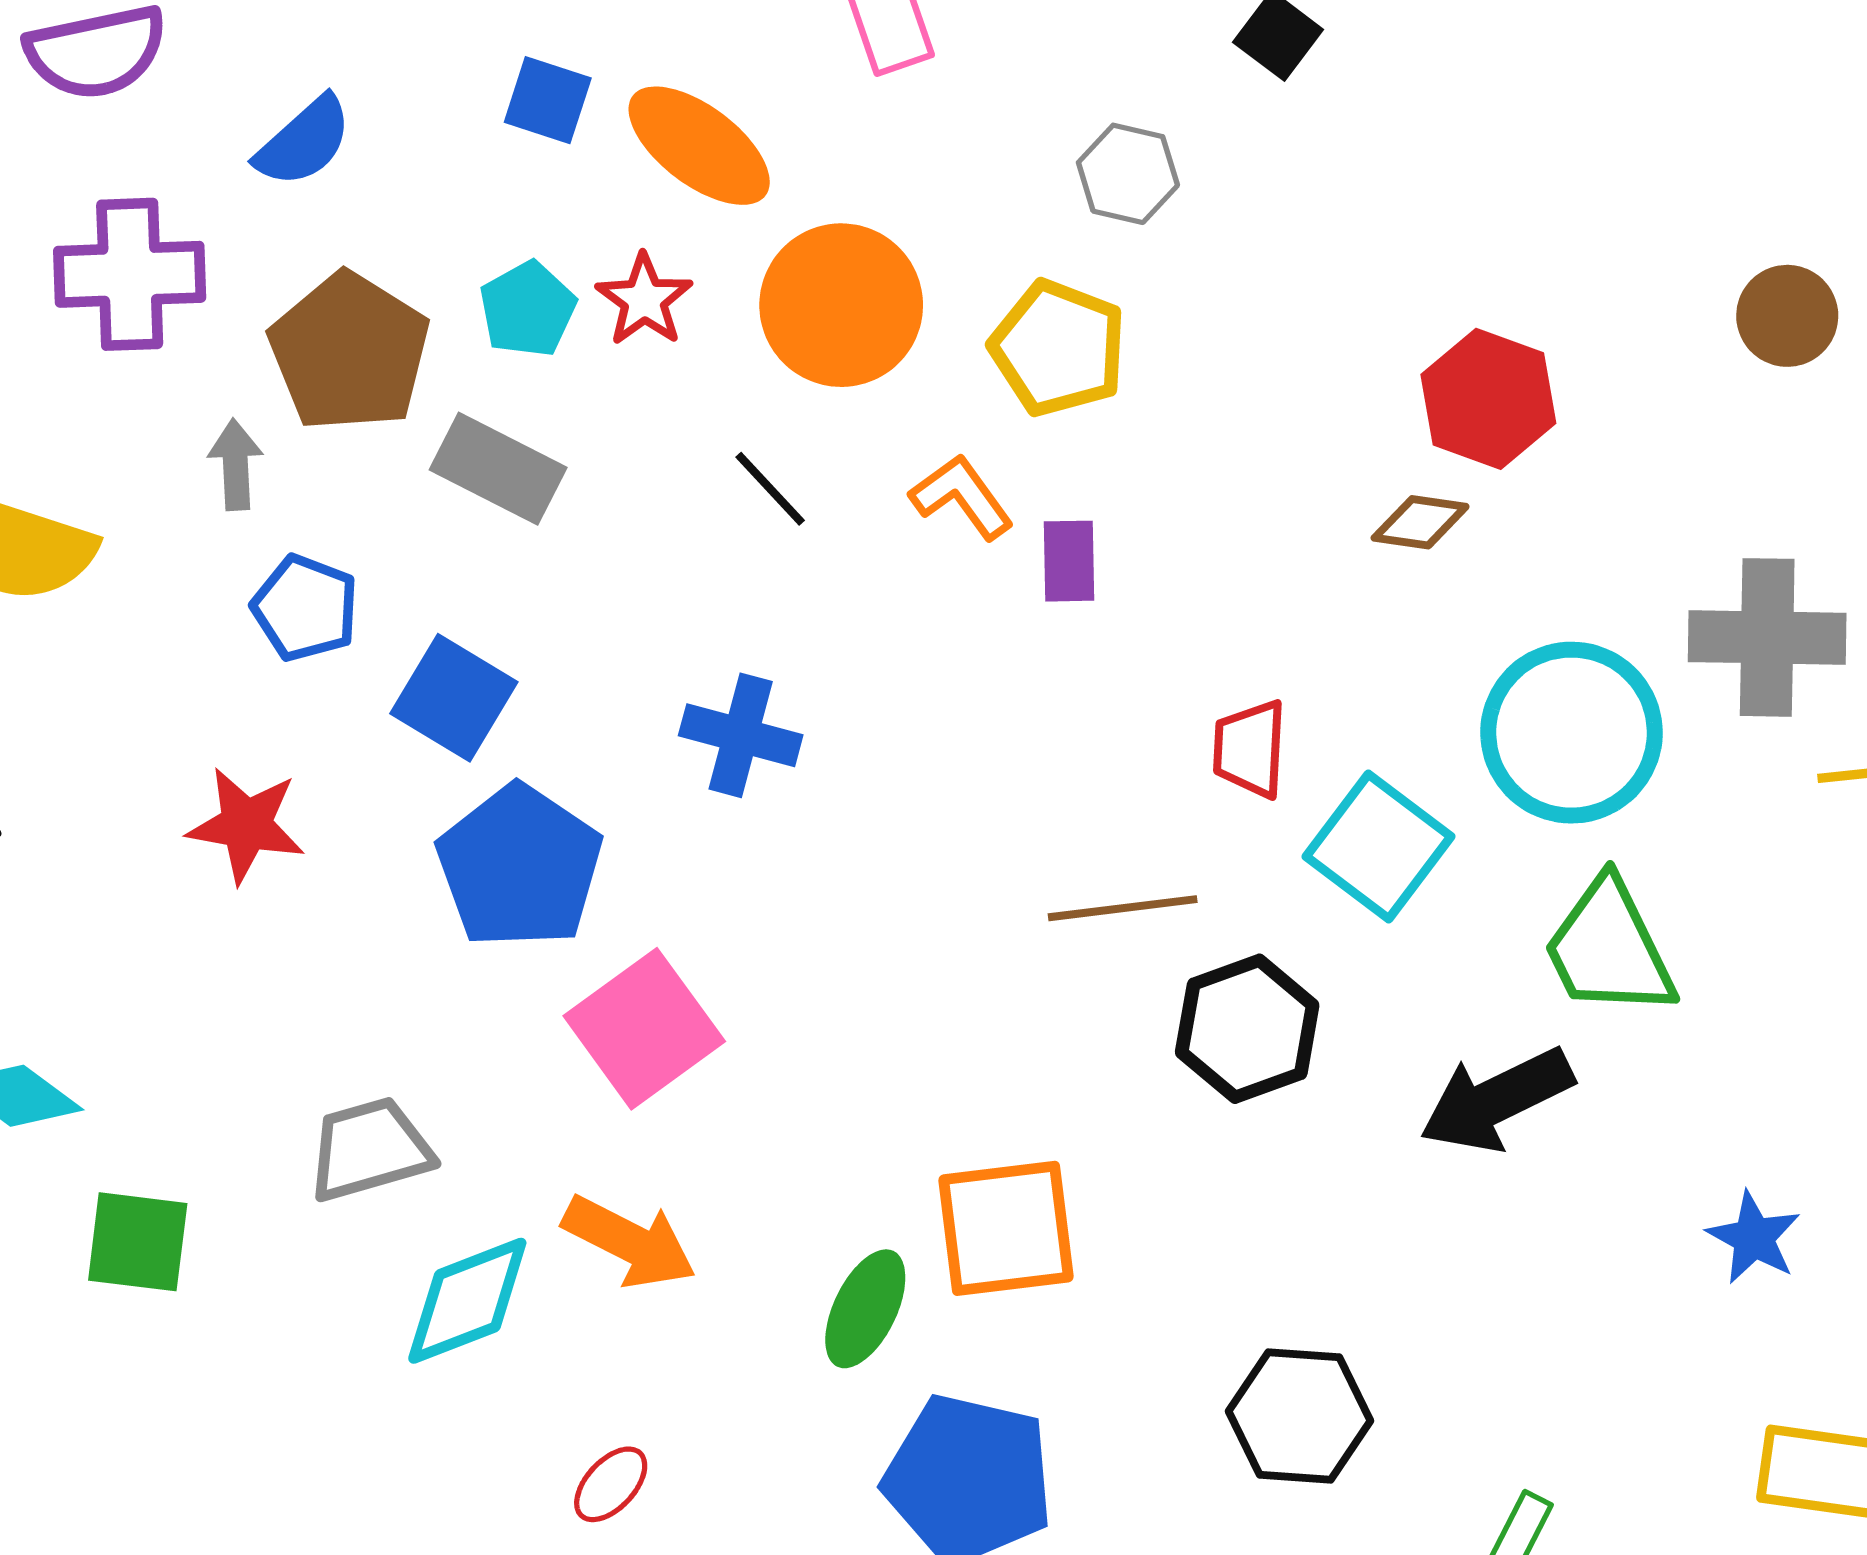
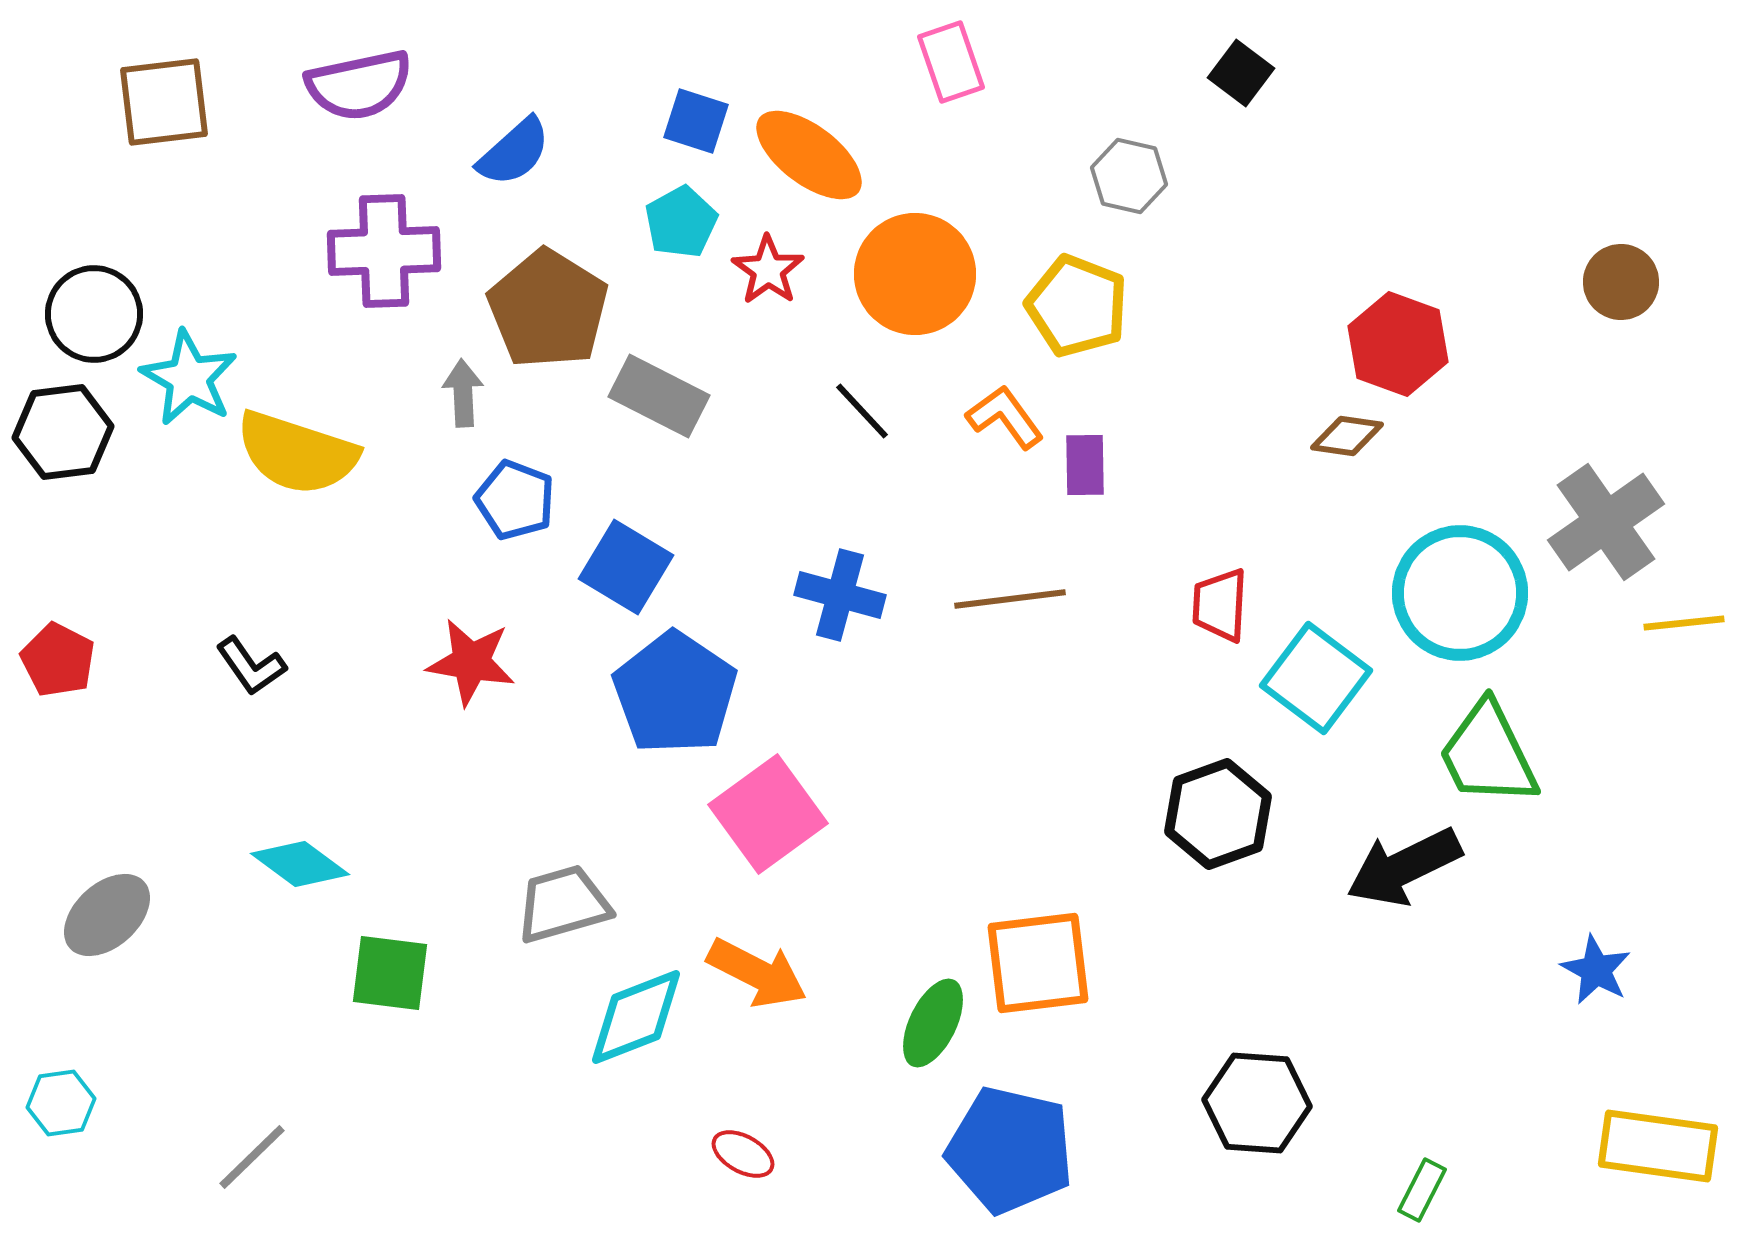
cyan pentagon: (528, 309) -> (681, 222), moved
gray cross: (1767, 637) -> (1606, 522), turned -36
brown line: (1123, 908) -> (1010, 599), moved
red ellipse: (611, 1484) -> (743, 1154), turned 76

